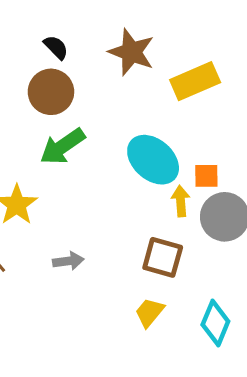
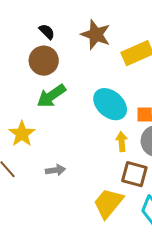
yellow arrow: (181, 201) -> (122, 142), moved
brown square: (163, 257) -> (134, 174), moved
yellow trapezoid: (149, 312) -> (108, 203), size x1.6

